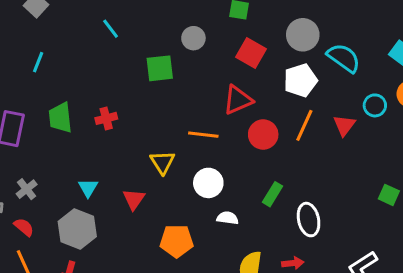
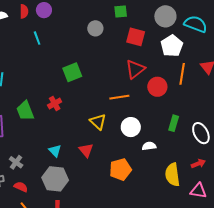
cyan line: (111, 29) -> (37, 38), moved, turned 32
gray circle: (193, 38) -> (95, 28), moved
green square: (160, 68) -> (72, 72), moved

